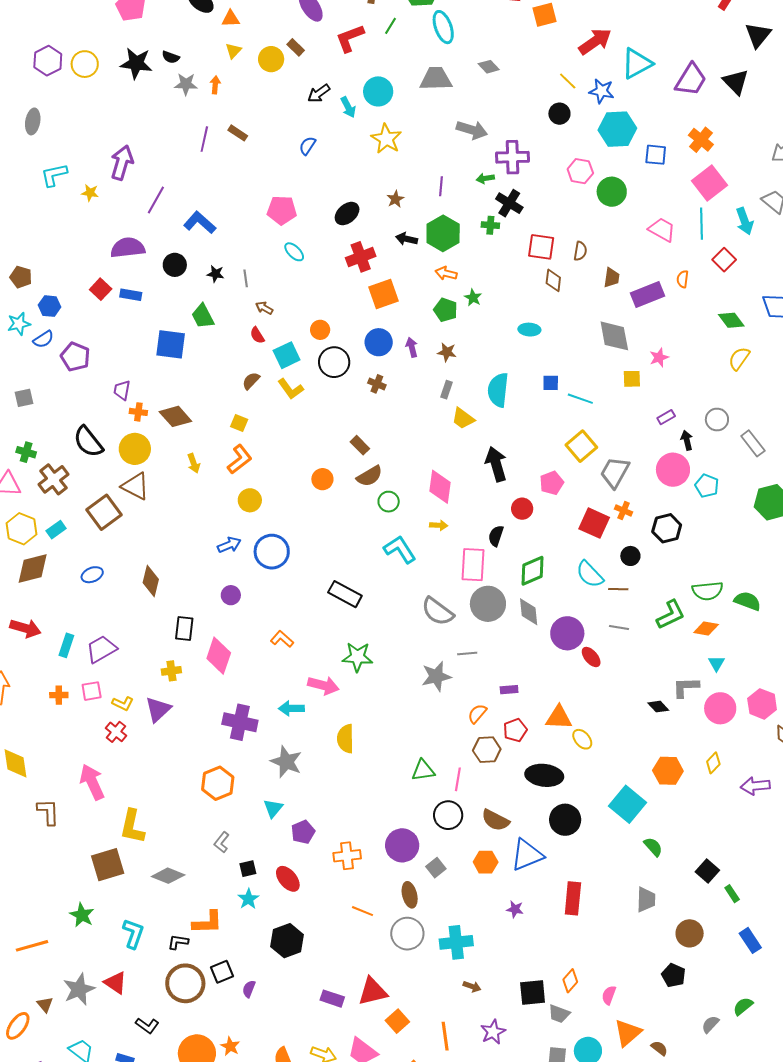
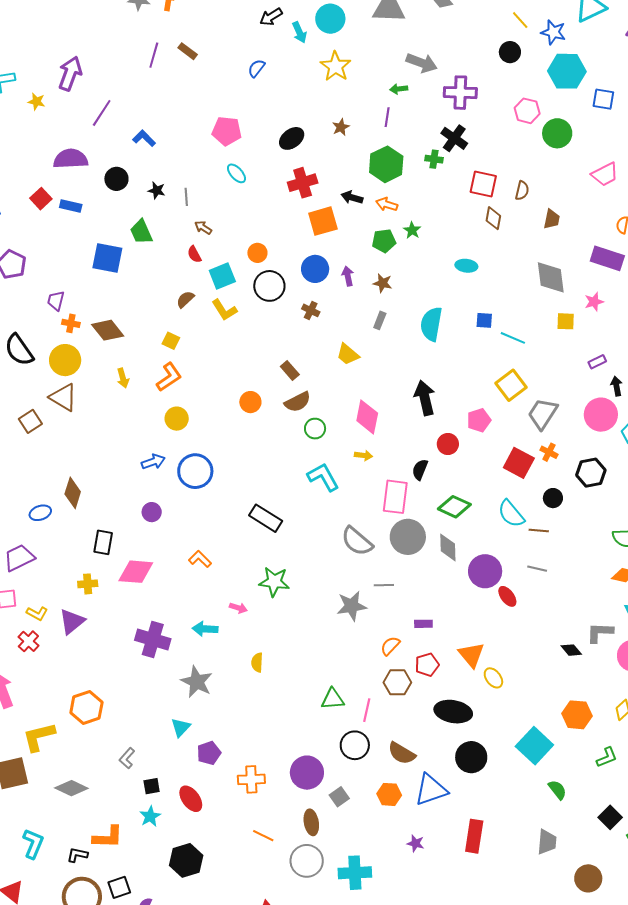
green arrow: (485, 178) -> (399, 89), moved
blue L-shape: (200, 223) -> (144, 138), size x0.7
pink trapezoid: (662, 230) -> (605, 174), turned 120
black arrow: (406, 239) -> (352, 197), moved
purple rectangle: (648, 294) -> (607, 258), moved, turned 36
green pentagon: (446, 310) -> (384, 241), turned -30
yellow trapezoid: (463, 418) -> (348, 354), moved
brown square: (104, 512) -> (30, 421), size x0.7
green diamond: (533, 571) -> (454, 507), turned 44
blue ellipse: (92, 575) -> (40, 513), moved
green L-shape: (671, 615) -> (607, 757), moved, size x0.7
pink diamond: (219, 656) -> (136, 572), turned 72
pink arrow: (323, 685) -> (238, 608), size x0.6
orange triangle: (559, 718) -> (471, 655), turned 44
yellow semicircle: (346, 739) -> (257, 662), size x0.7
orange hexagon: (218, 783) -> (86, 708), moved
yellow L-shape: (132, 827) -> (39, 737), turned 60

